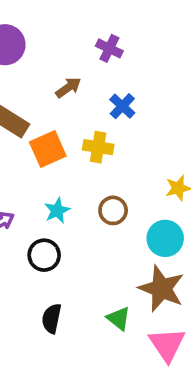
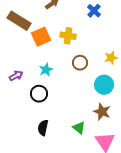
blue cross: (122, 106) -> (94, 11), moved
brown circle: (113, 210) -> (80, 63), moved
brown star: (161, 289) -> (102, 112), size x0.7

